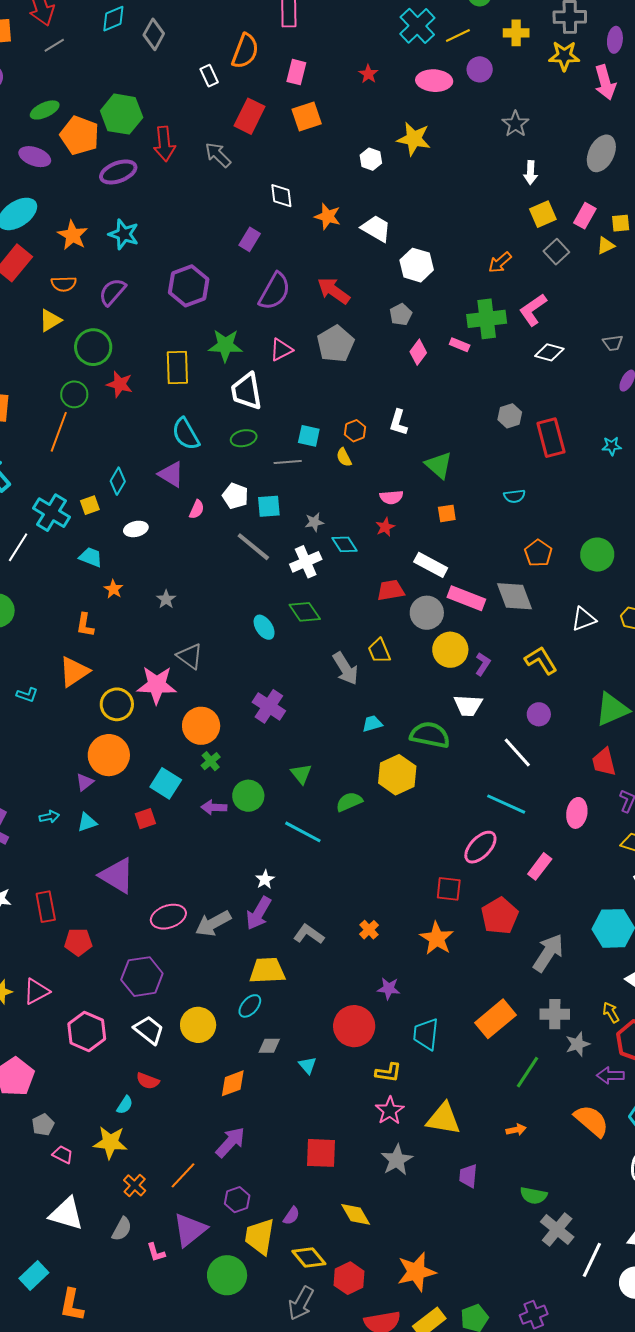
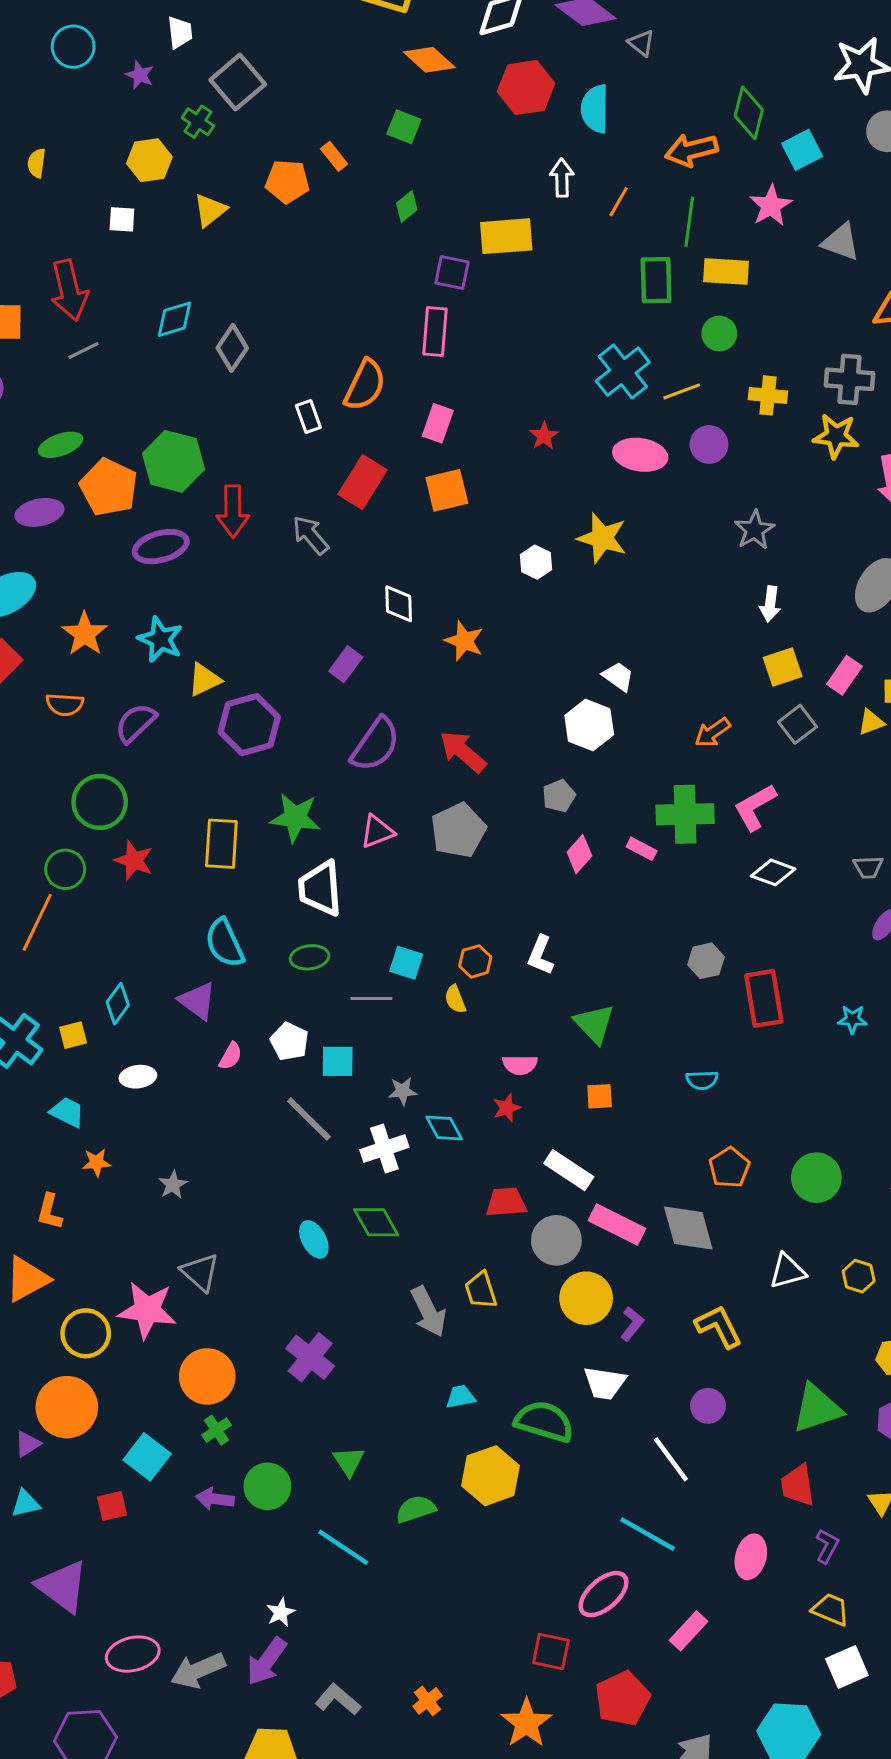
purple ellipse: (35, 157) -> (39, 512), turned -36
white trapezoid: (376, 228) -> (618, 676), moved, size x0.7
yellow triangle: (50, 320) -> (204, 680), moved
orange star: (113, 589) -> (96, 1163), turned 30

